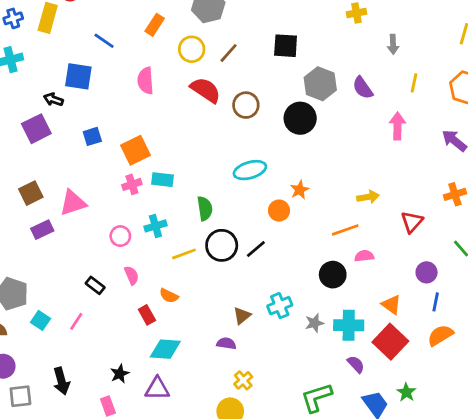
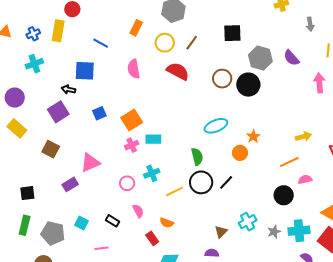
brown circle: (246, 105) -> (222, 79), moved
brown square: (31, 193) -> (51, 149), moved, turned -30
green semicircle: (205, 208) -> (197, 157), moved
cyan square: (40, 320) -> (82, 223), moved
pink line: (76, 321) -> (102, 248), turned 56

